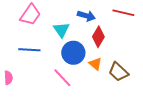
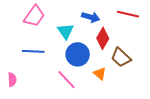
orange triangle: (95, 64) -> (100, 74), moved
brown trapezoid: (118, 72) -> (121, 57), moved

